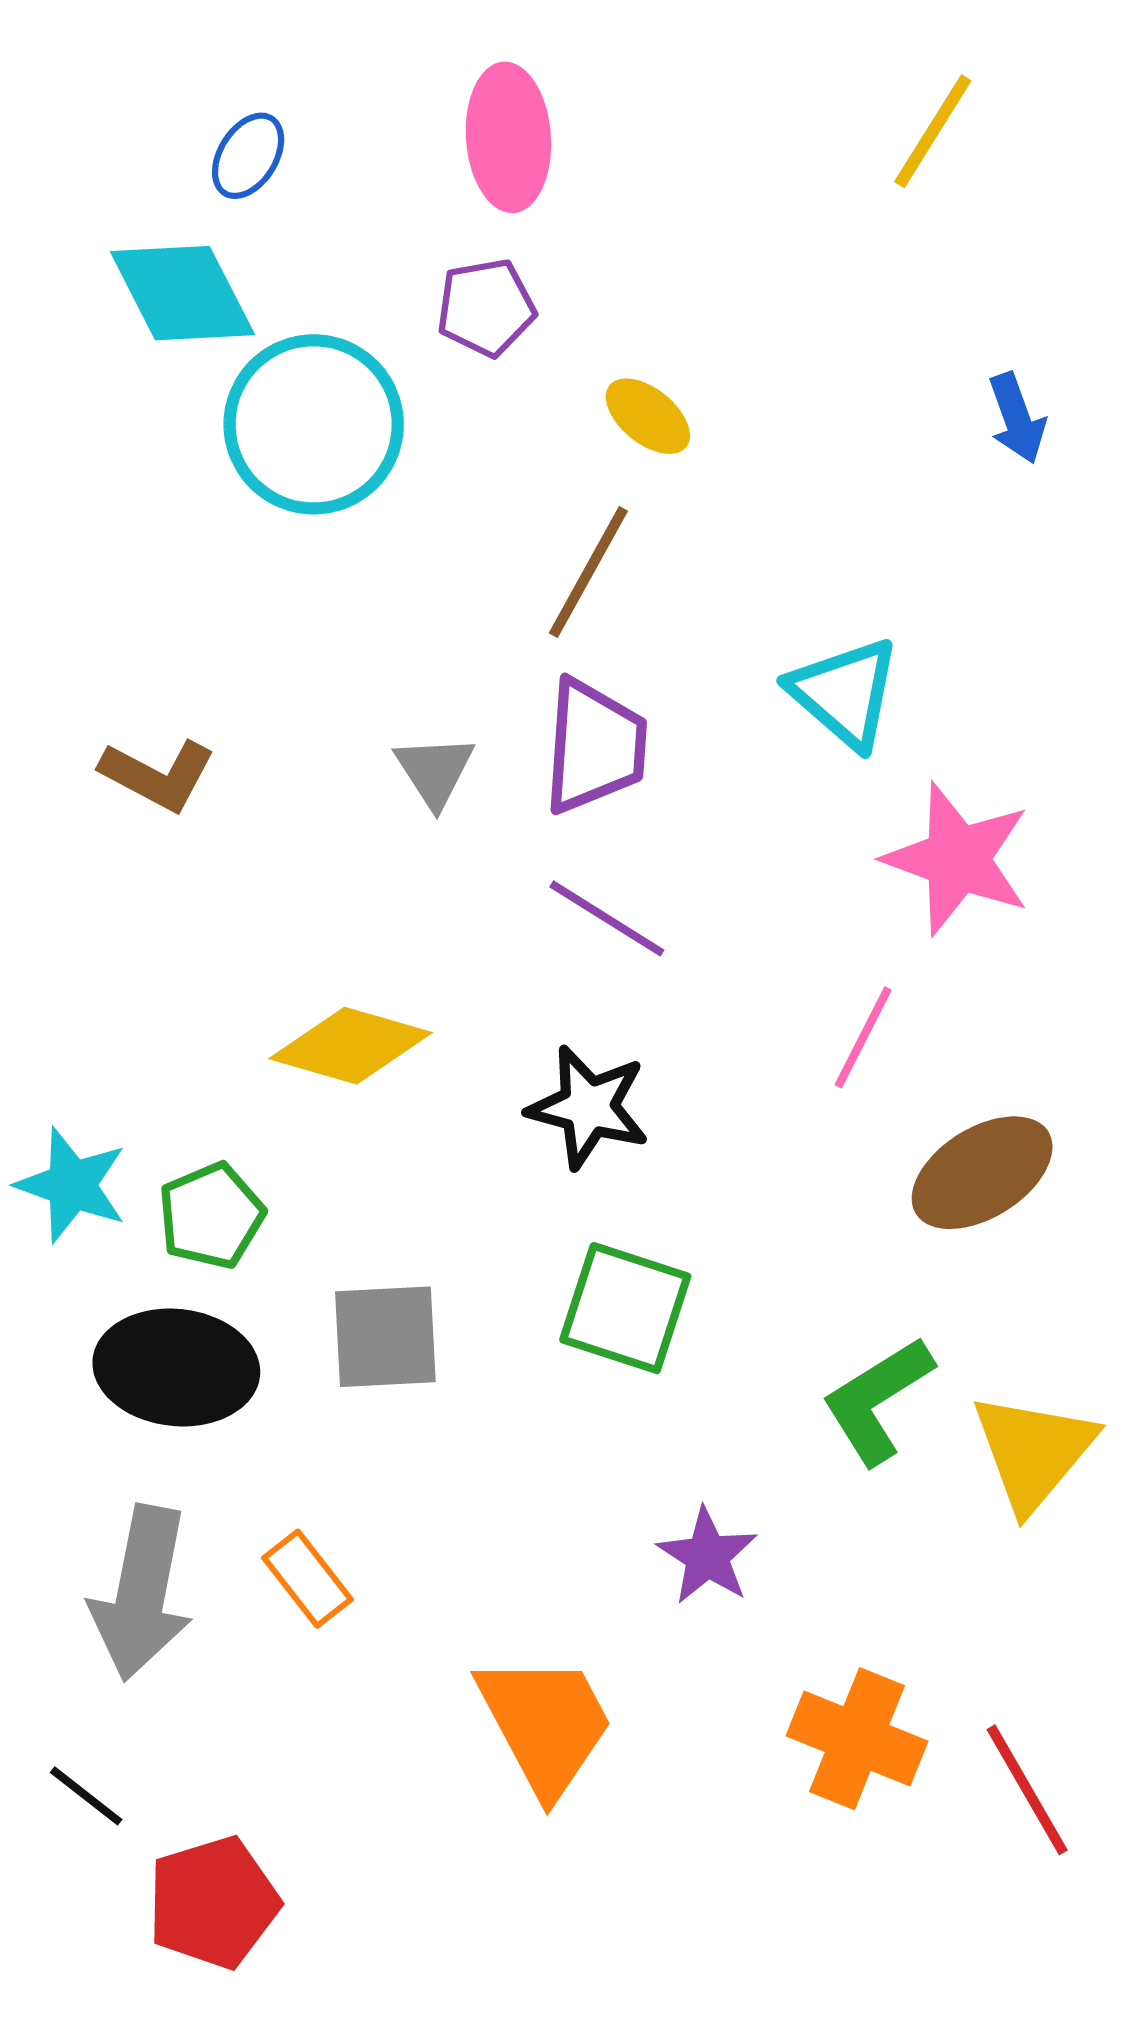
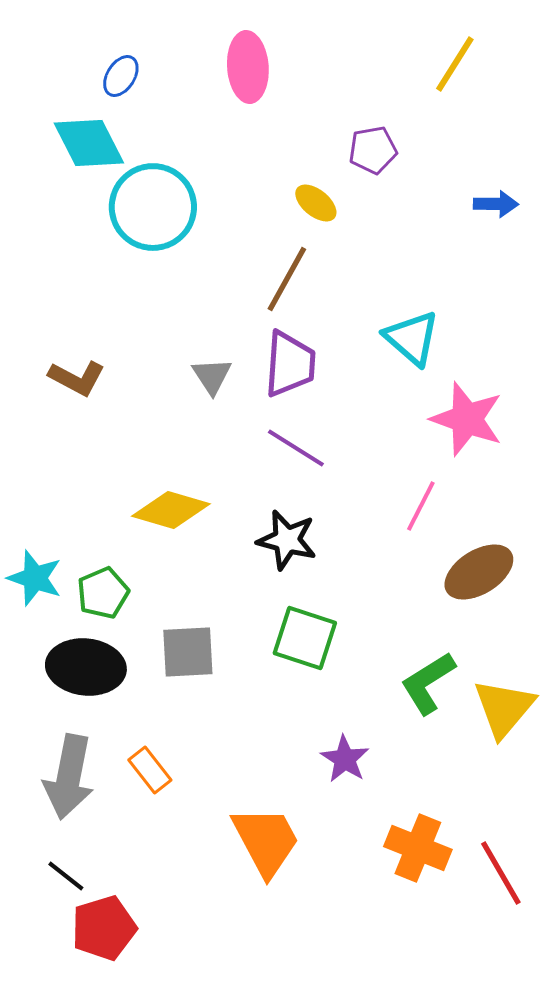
purple pentagon: (486, 308) -> (373, 150), moved
blue arrow: (1017, 418) -> (496, 204), turned -69
black line: (86, 1796) -> (66, 876), moved

